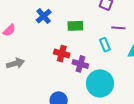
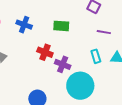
blue cross: (44, 16) -> (24, 25), moved, turned -35
cyan rectangle: (105, 45) -> (96, 56), moved

